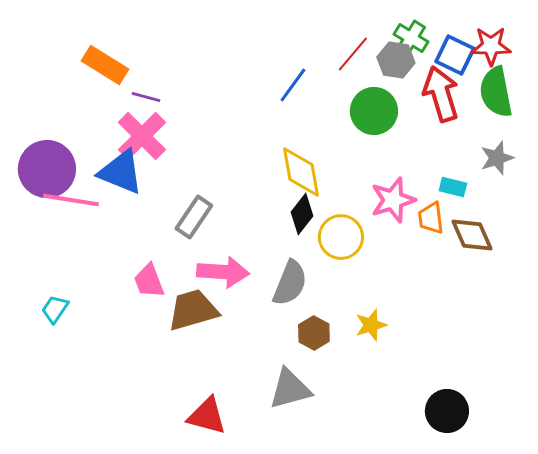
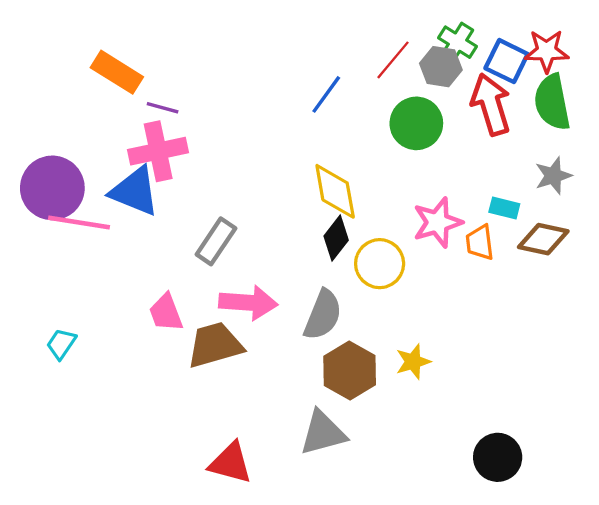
pink cross: (142, 136) -> (158, 151), turned 33
brown diamond: (472, 235) -> (543, 239), moved, turned -54
brown hexagon: (314, 333) -> (350, 370), size x1.5

